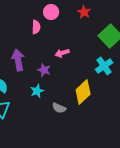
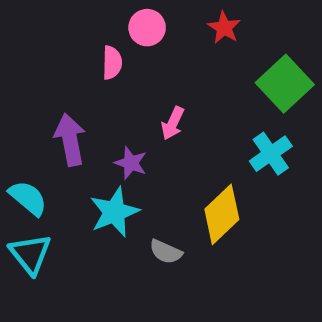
pink arrow: (62, 53) -> (173, 123), turned -48
cyan star: (37, 91) -> (114, 212), size x1.5

